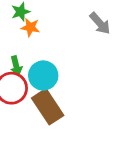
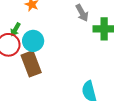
green arrow: (16, 66) -> (15, 30), turned 32

